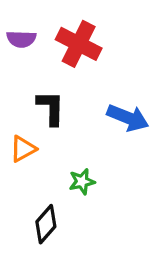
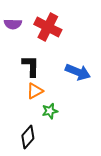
orange triangle: (23, 149) -> (35, 91), moved

